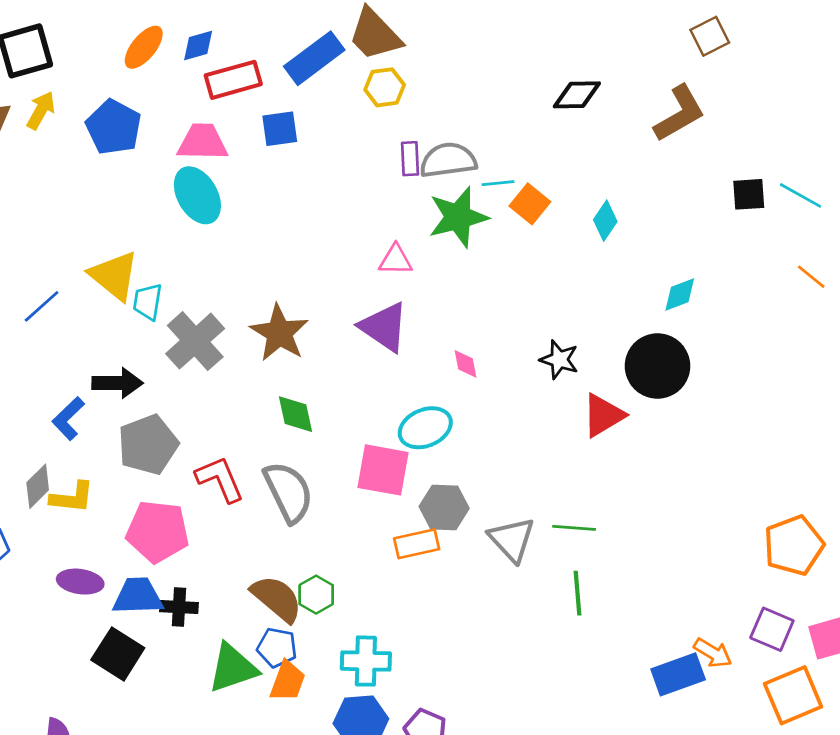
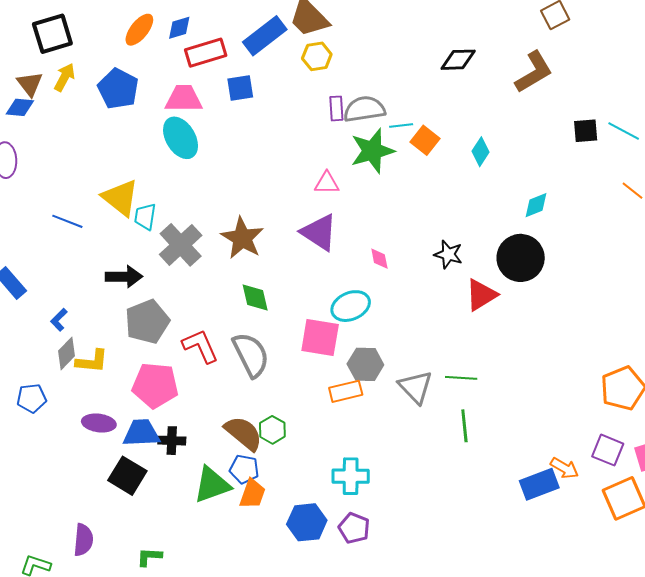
blue line: (42, 306) -> (67, 221), turned 64
blue L-shape: (68, 419) -> (59, 320), moved, size x0.7
cyan cross: (366, 661) -> (351, 476), moved

